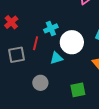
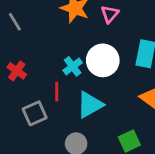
white circle: (72, 42) -> (103, 60), moved
cyan triangle: (56, 58) -> (90, 105), size x1.5

